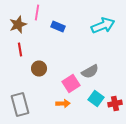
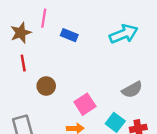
gray semicircle: (90, 72) -> (132, 90), moved

